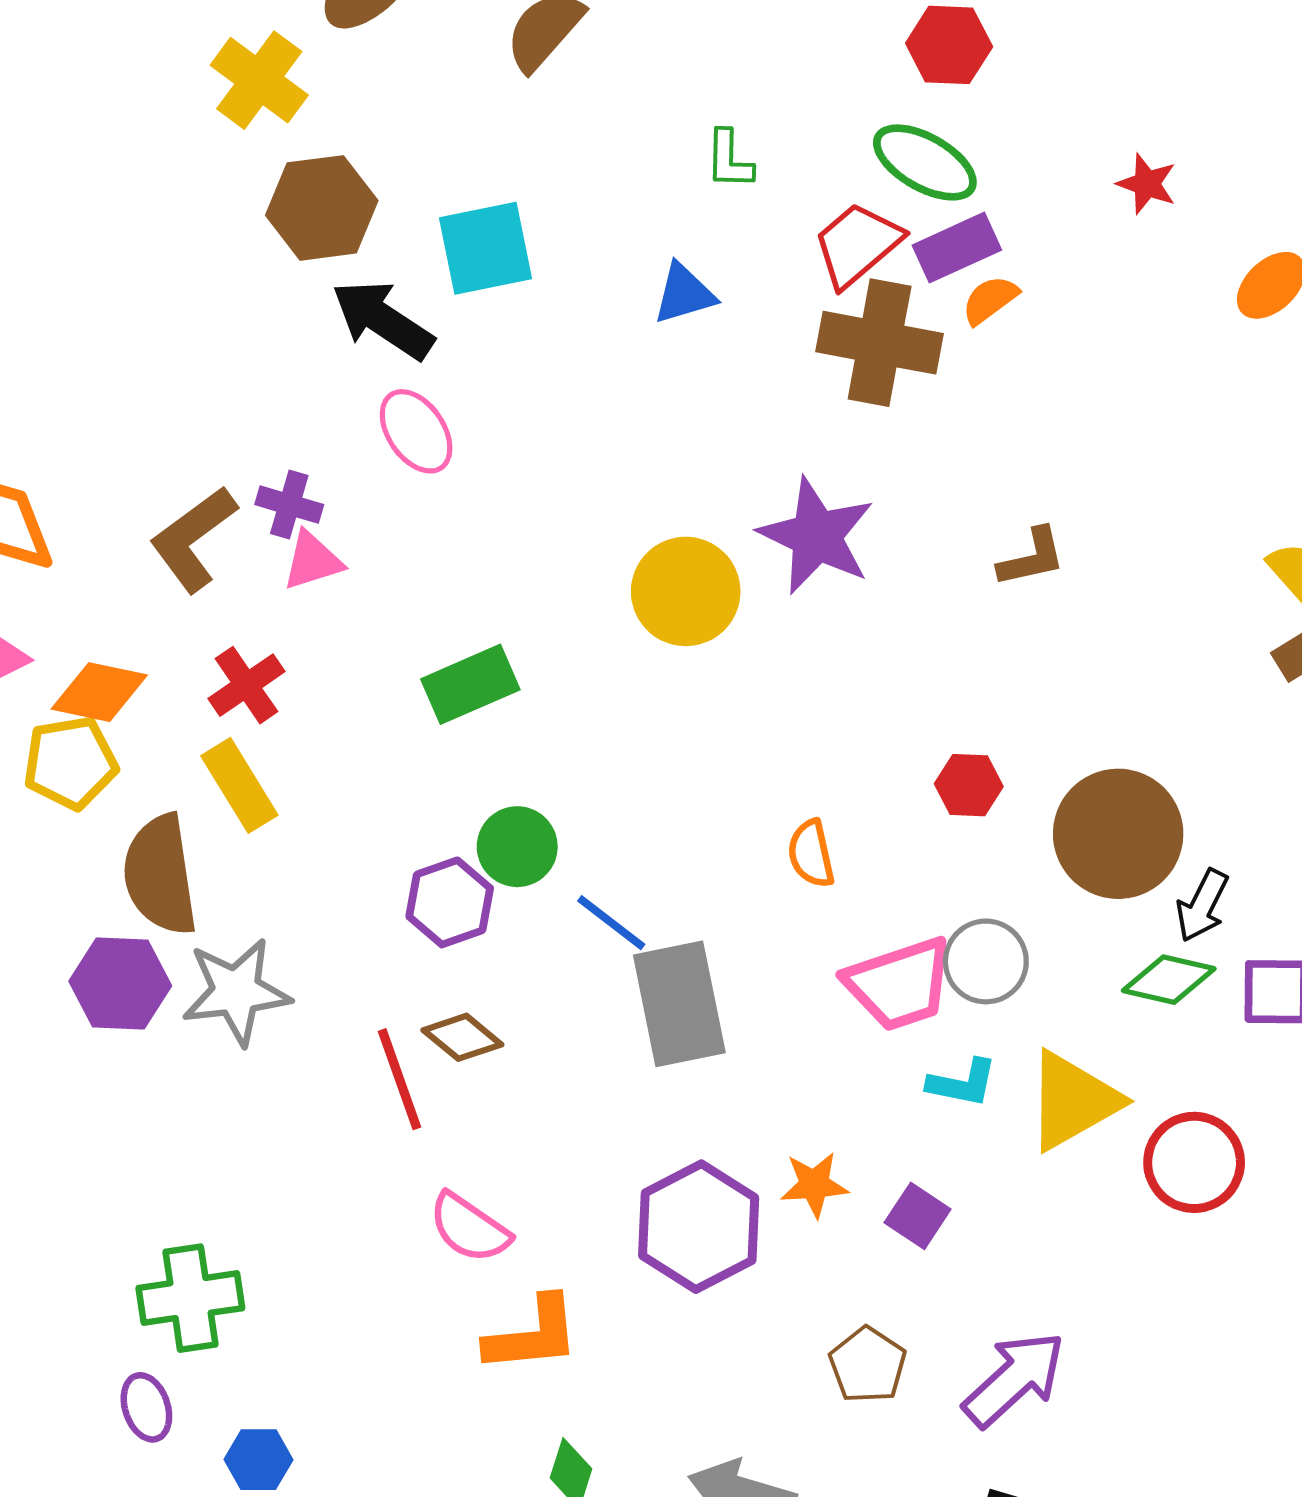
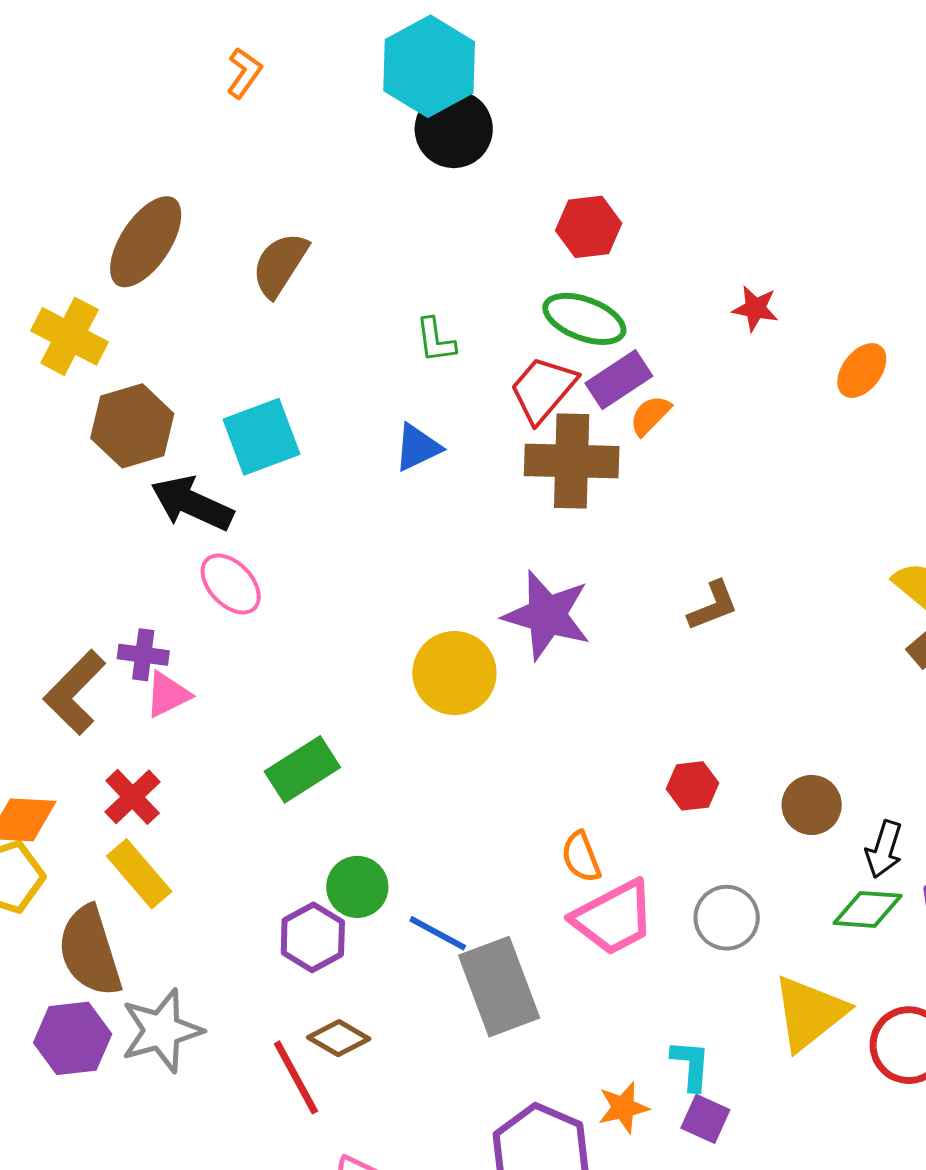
brown circle: (1118, 834) -> (812, 805), size x0.6
pink trapezoid: (900, 984) -> (614, 918), moved
cyan L-shape: (962, 1083) -> (691, 1065), moved, turned -88

